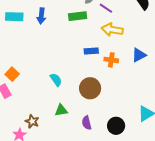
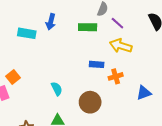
cyan rectangle: (14, 17) -> (27, 33), moved
blue triangle: (139, 55) -> (144, 93), moved
orange cross: (111, 60) -> (116, 76), turned -32

